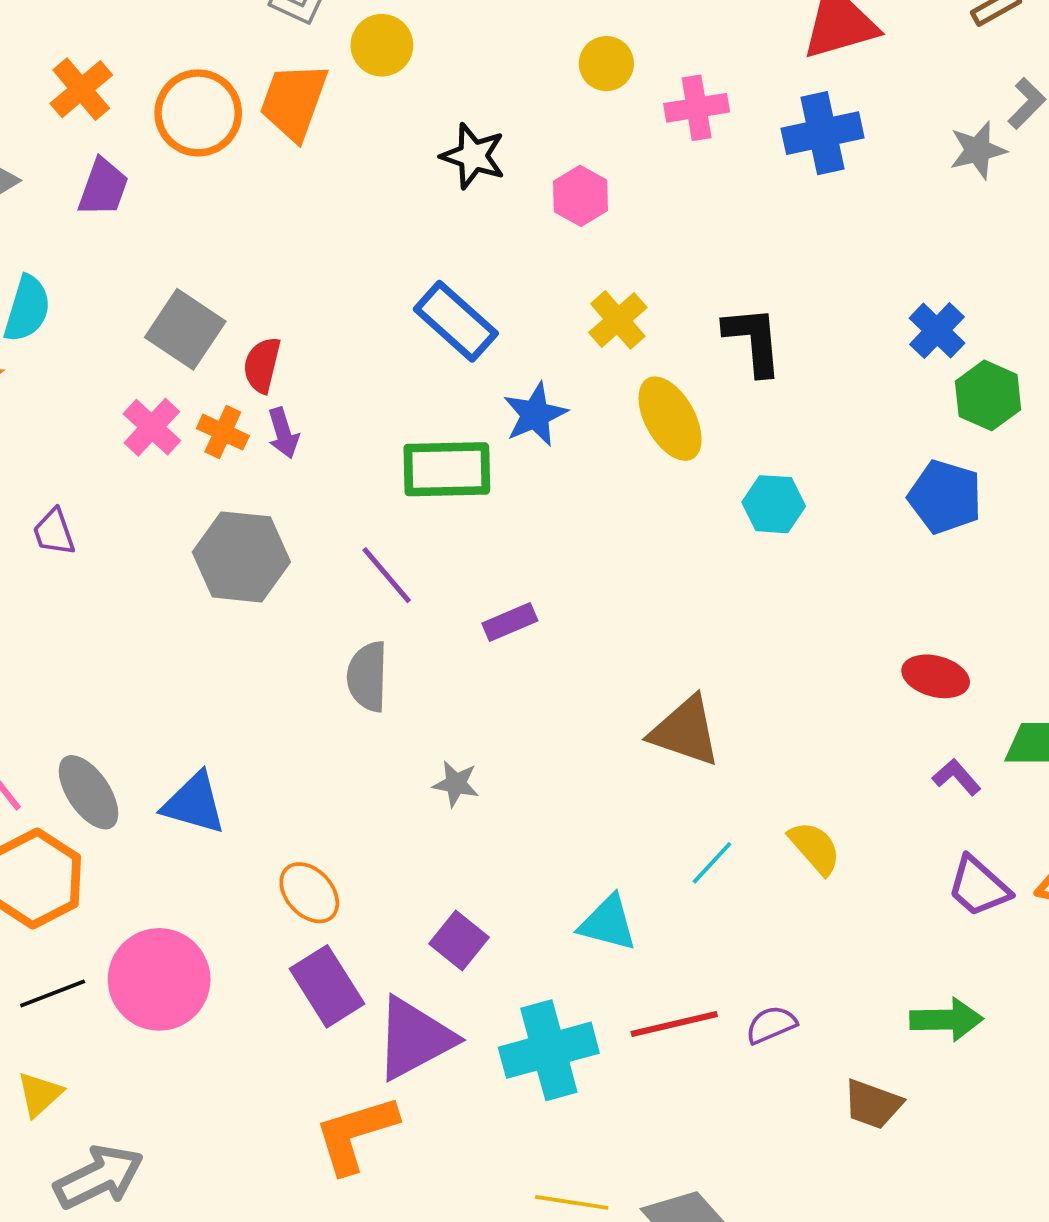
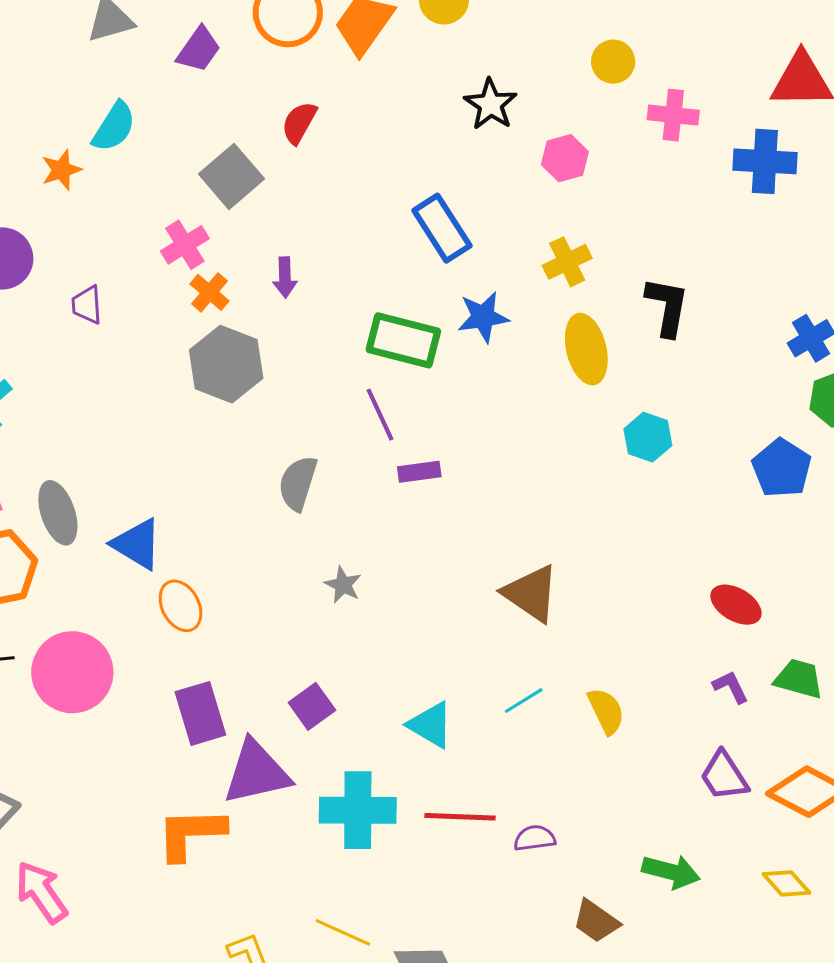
red semicircle: (262, 365) -> (299, 123), moved
orange cross: (223, 432) -> (209, 292), moved
purple line: (387, 575) -> (380, 415), moved
orange ellipse: (309, 893) -> (180, 606), moved

